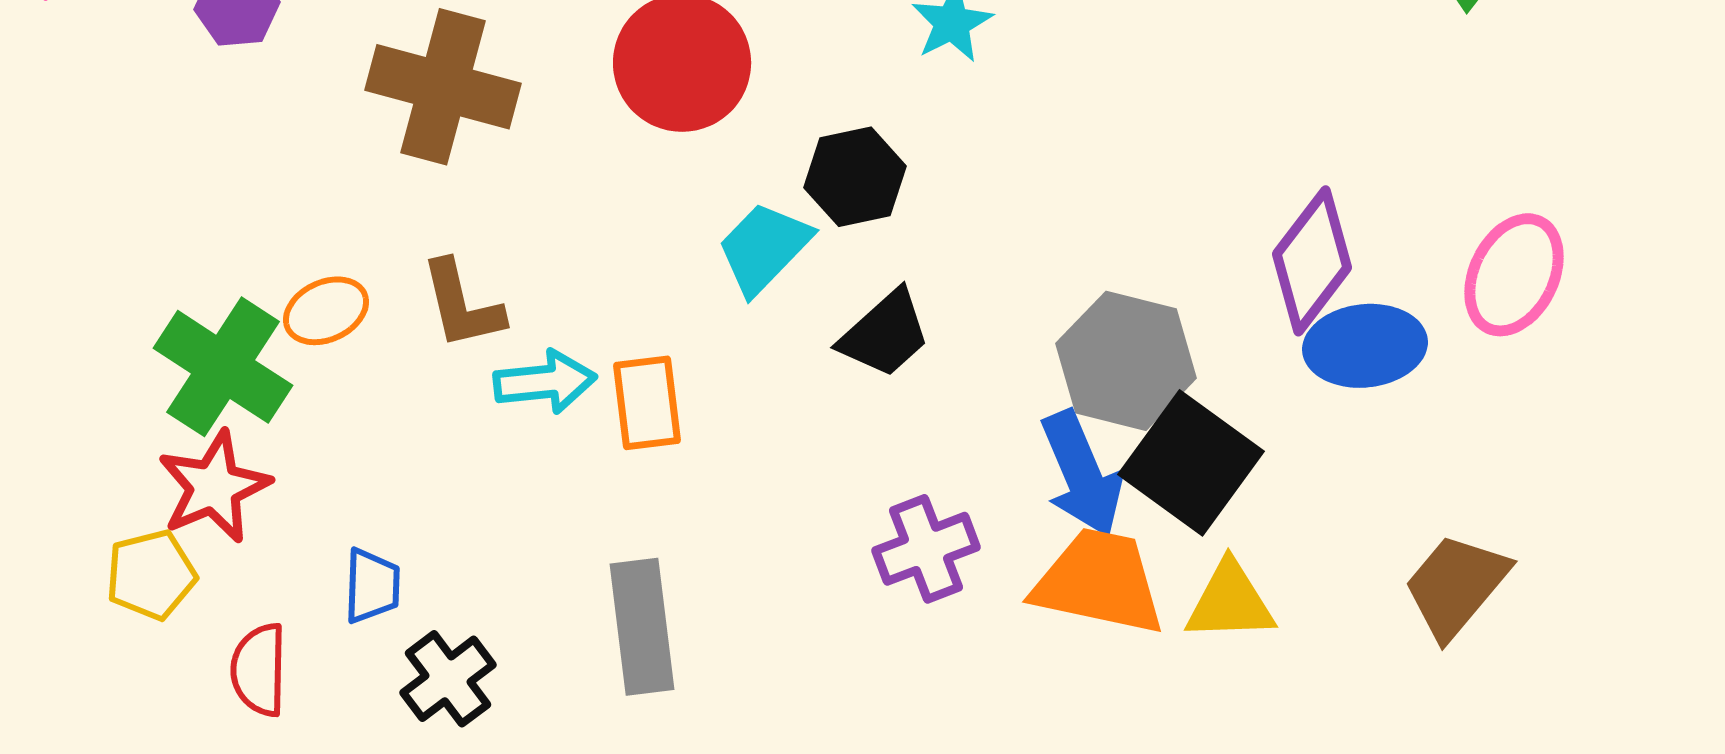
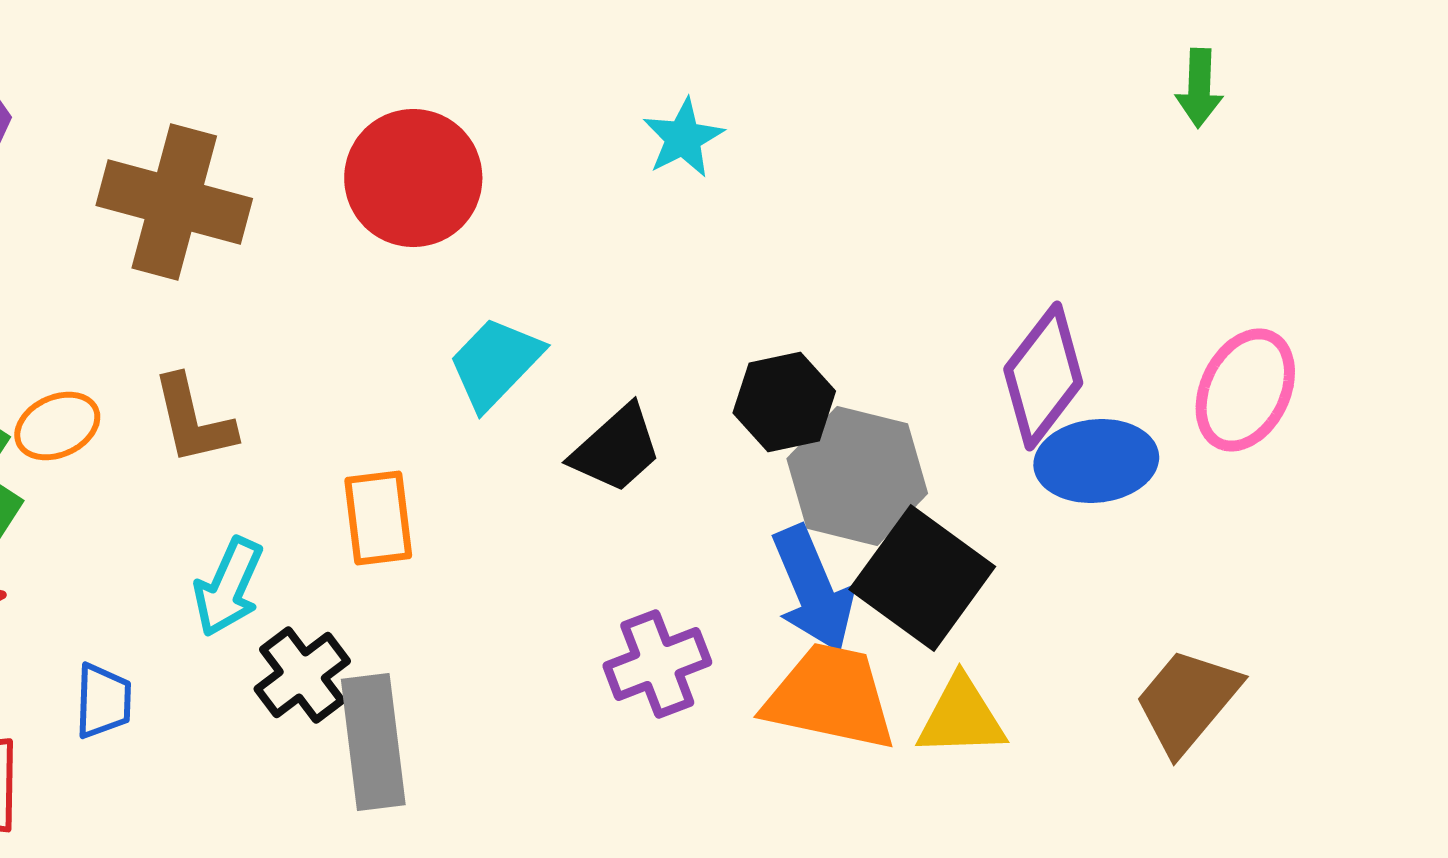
black hexagon: (855, 177) -> (784, 402), moved
cyan arrow: (545, 382) -> (228, 587), moved, turned 120
black cross: (448, 679) -> (302, 675), moved

